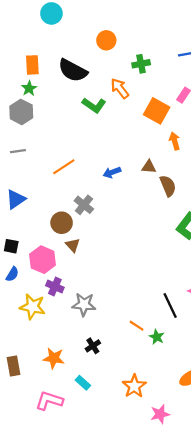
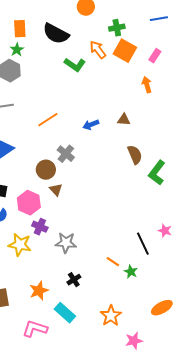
orange square: (157, 111) -> (125, 51), moved
orange arrow: (175, 141) -> (147, 85), moved
brown semicircle: (168, 186) -> (135, 155), moved
orange star: (54, 358) -> (39, 291), turned -30
cyan rectangle: (83, 383) -> (65, 313), size x1.5

